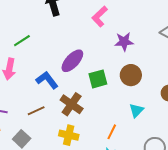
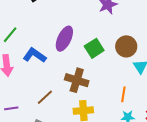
brown circle: (131, 75) -> (126, 46), moved
blue L-shape: (47, 80) -> (35, 55), moved

